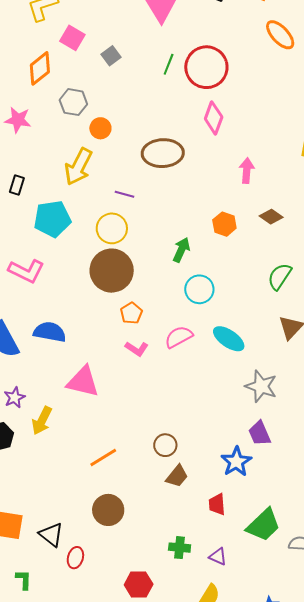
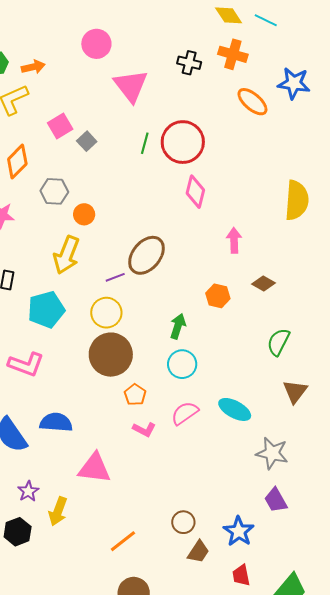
pink square: (72, 38) -> (60, 126), moved, turned 35
brown ellipse: (163, 153) -> (146, 255), moved, turned -42
purple line: (124, 194) -> (115, 277), turned -30
cyan circle: (199, 289) -> (182, 364), moved
blue star: (236, 462) -> (239, 531), moved

